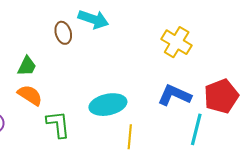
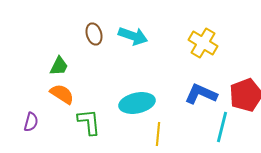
cyan arrow: (93, 19) -> (133, 36), moved

